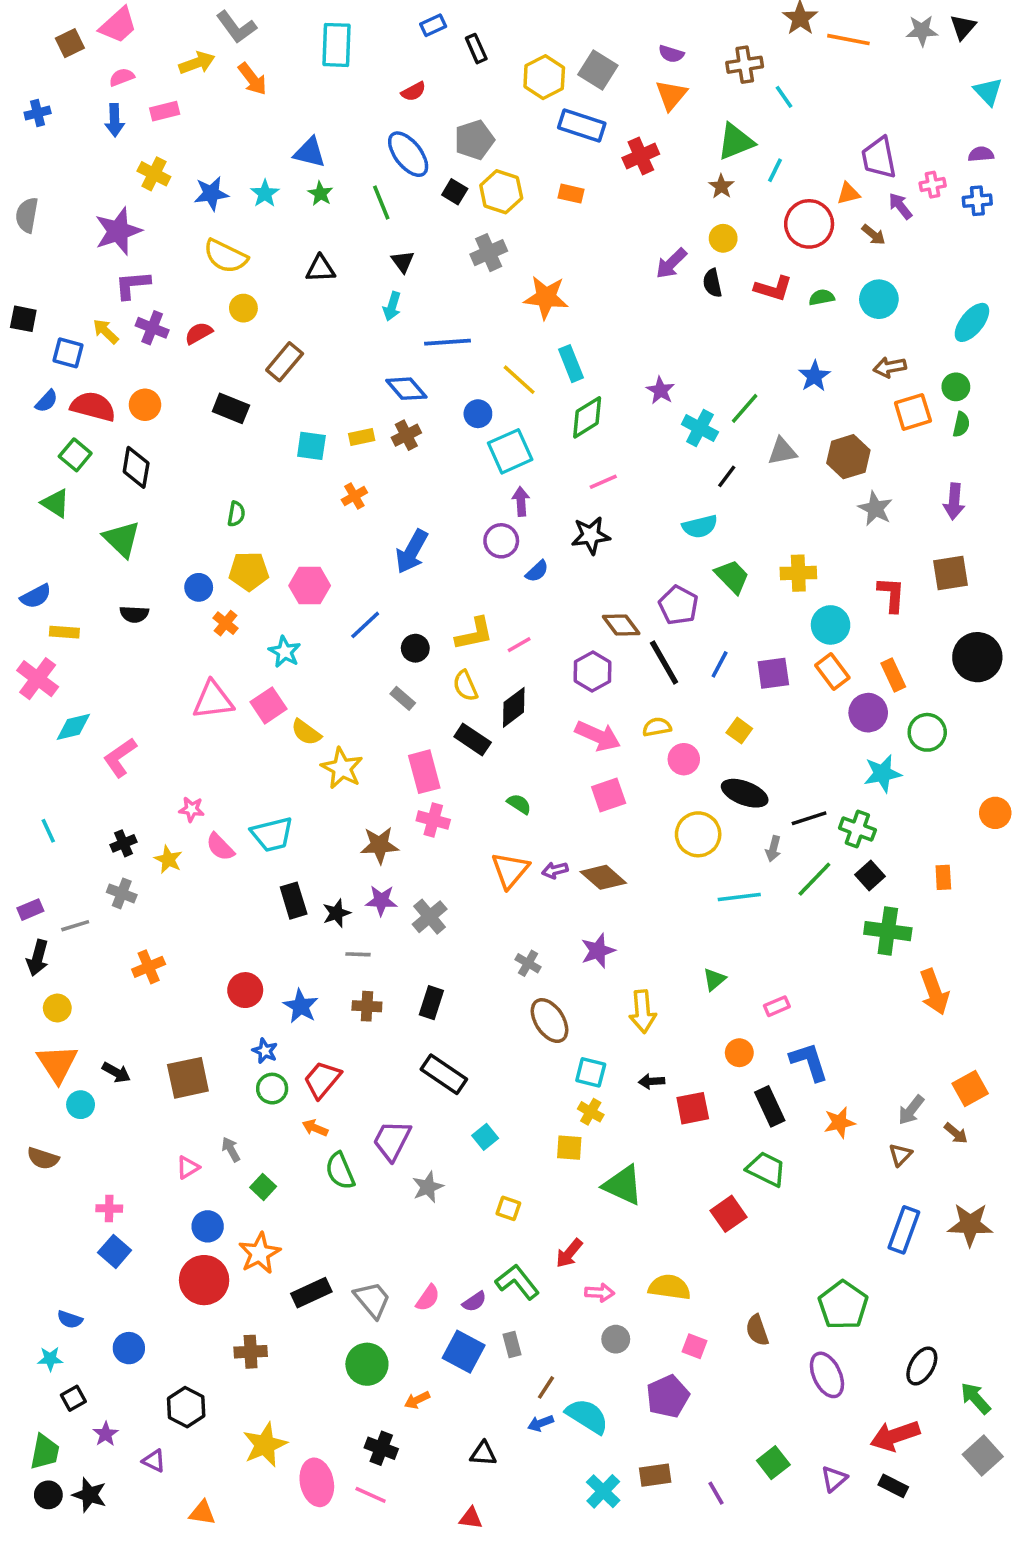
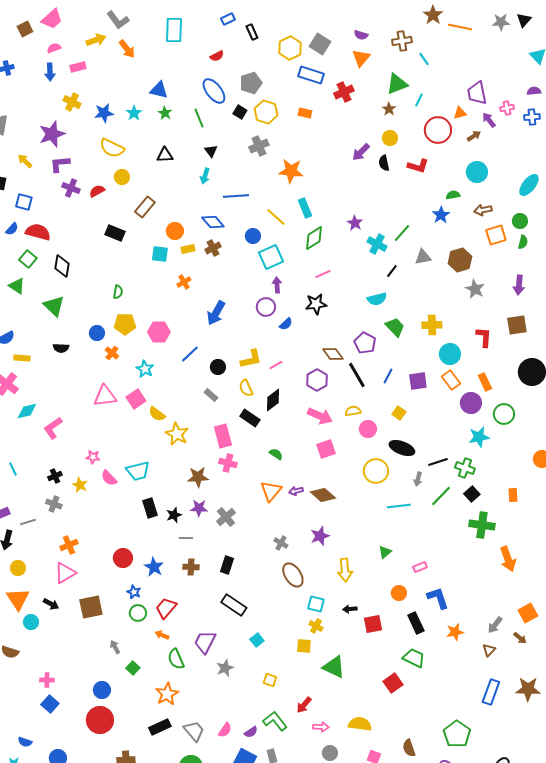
brown arrow: (874, 235) -> (474, 136), turned -72
green semicircle: (822, 297) -> (453, 195), moved
yellow arrow: (106, 331) -> (25, 161), moved
orange circle: (145, 405) -> (175, 231), moved
pink triangle: (188, 1167) -> (65, 573), moved, size x1.6
orange star: (260, 1253) -> (167, 694), moved

